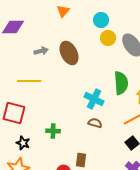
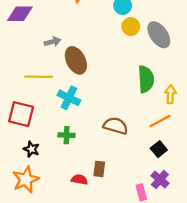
brown ellipse: (69, 53) -> (76, 60), moved
cyan cross: (94, 99) -> (69, 98), moved
brown semicircle: (95, 123) -> (116, 126), size x1.5

